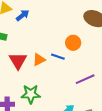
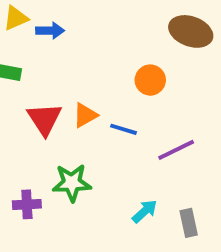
blue arrow: (23, 15) -> (50, 31), turned 40
blue line: (58, 57) -> (124, 129), moved

